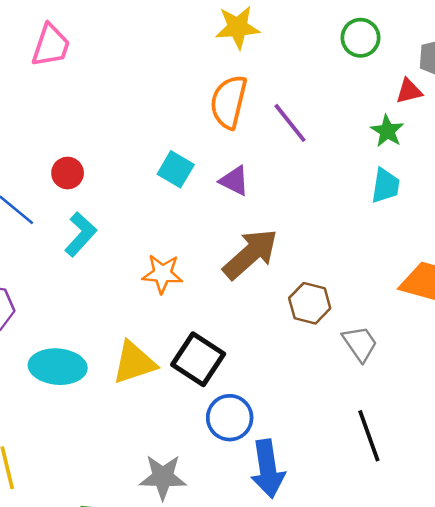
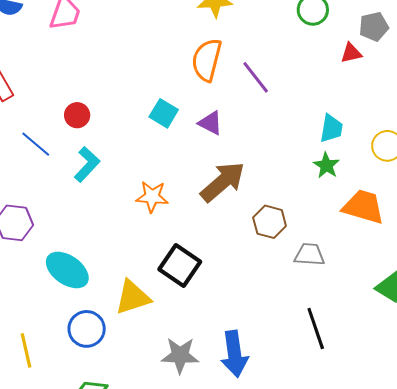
green star: (387, 131) -> (326, 165), moved
gray trapezoid: (360, 344) -> (309, 255), turned -52
yellow triangle: (134, 363) -> (133, 297), moved
cyan ellipse: (58, 367) -> (67, 270), turned 30
blue circle: (230, 418) -> (87, 329), moved
gray star: (163, 477) -> (180, 355), moved

